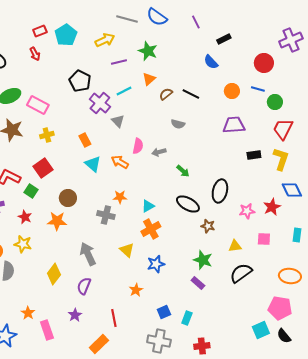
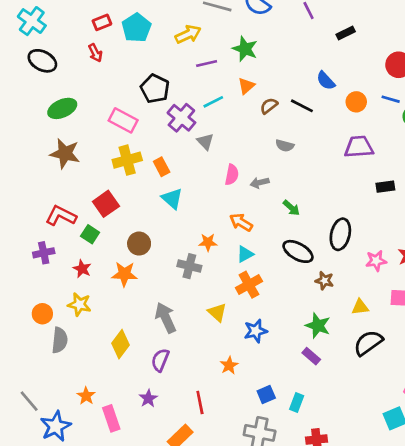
blue semicircle: (211, 62) -> (326, 81), moved
pink rectangle: (38, 105) -> (123, 120), moved
yellow cross: (47, 135) -> (127, 160), moved, size x1.5
orange arrow: (120, 162) -> (241, 222), moved

